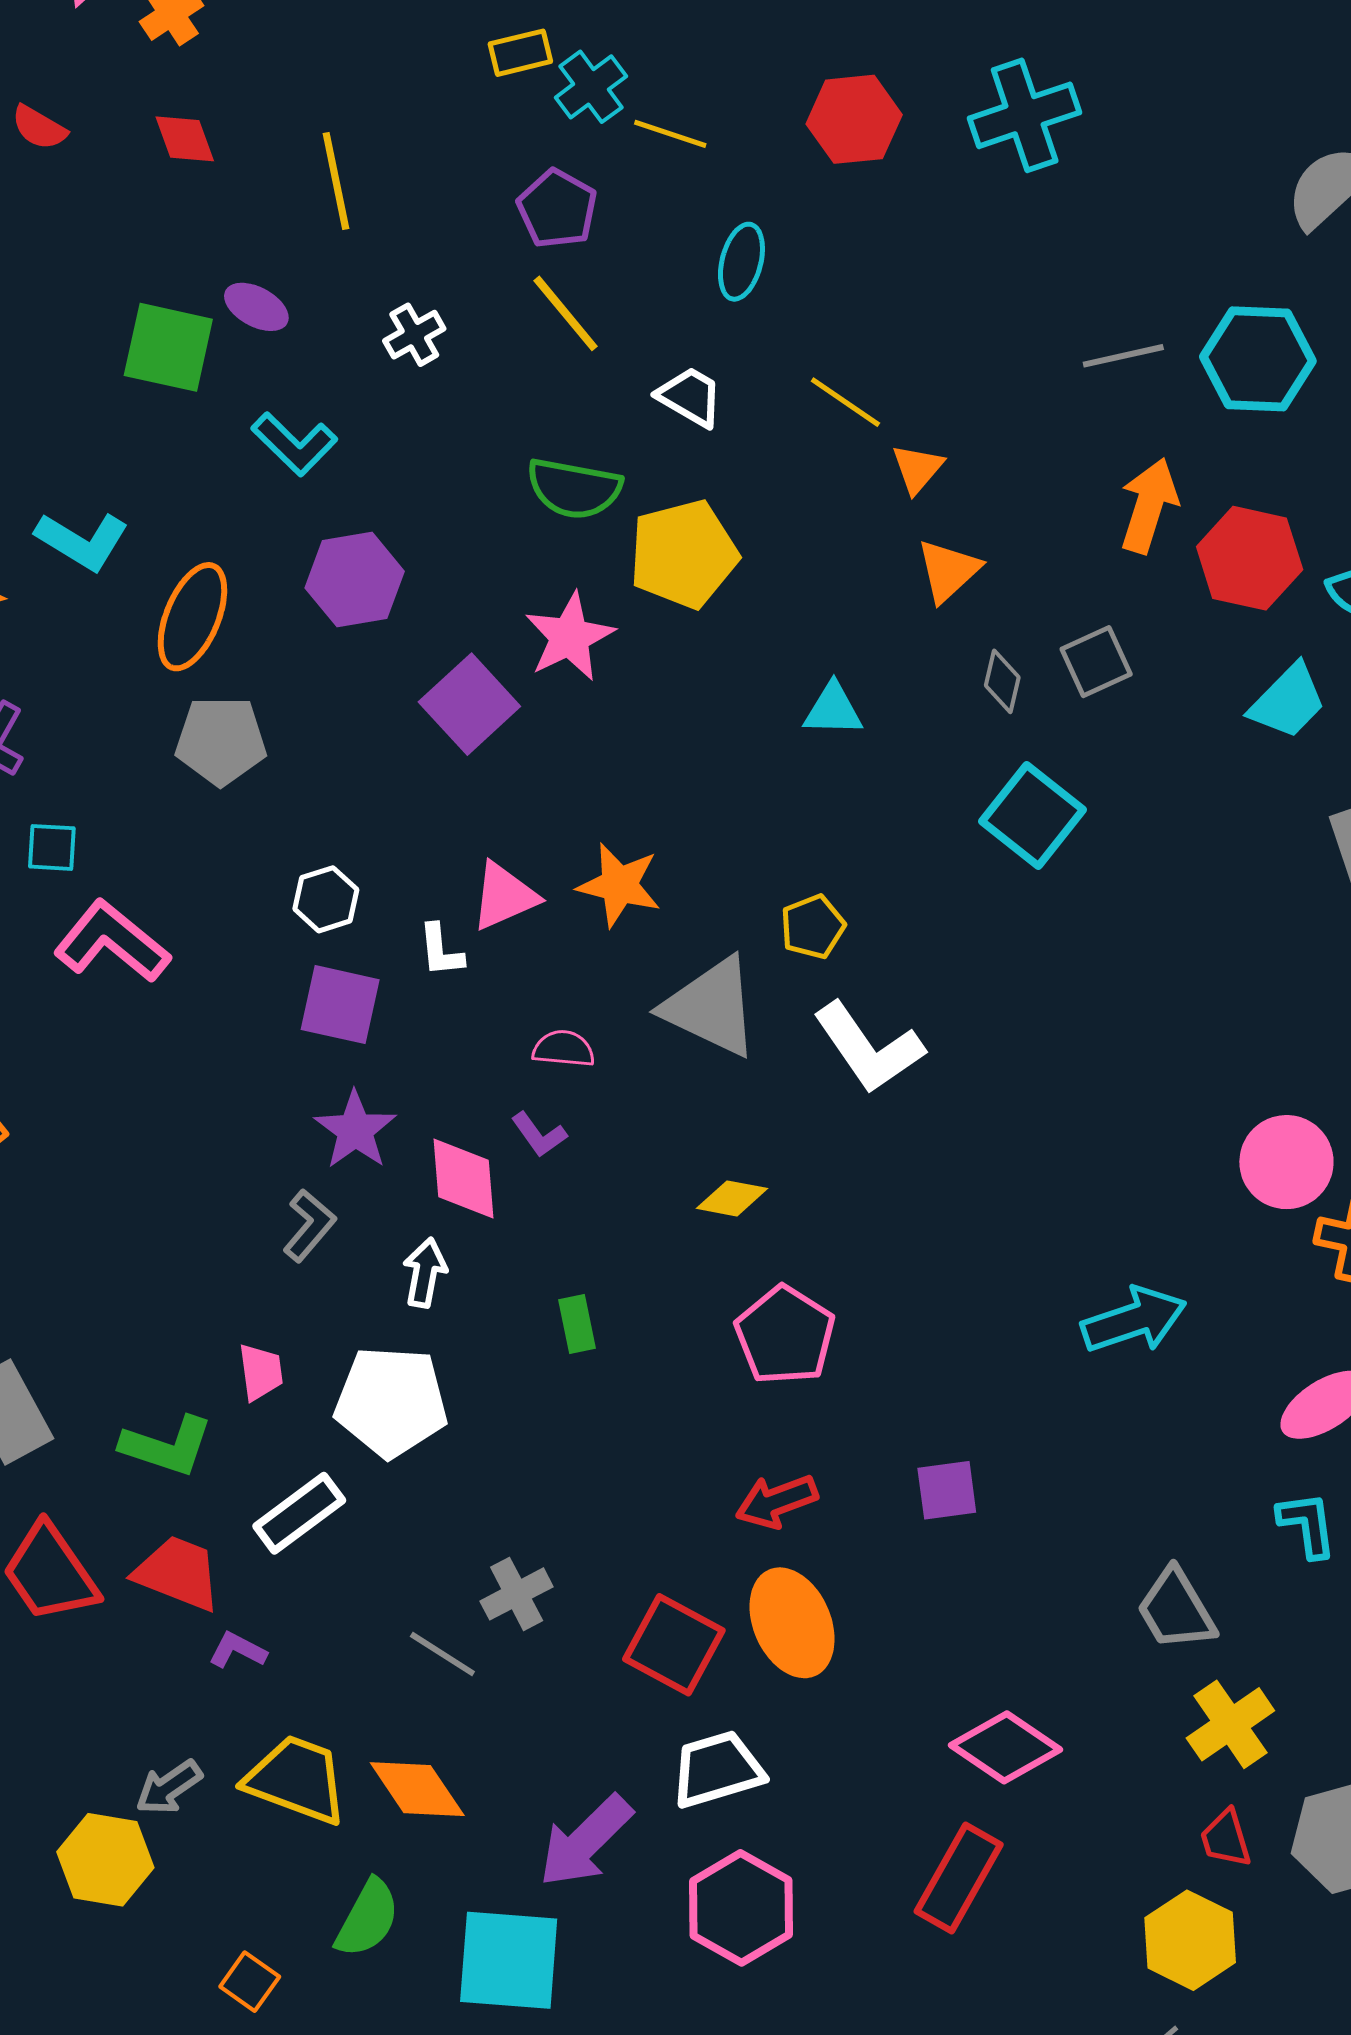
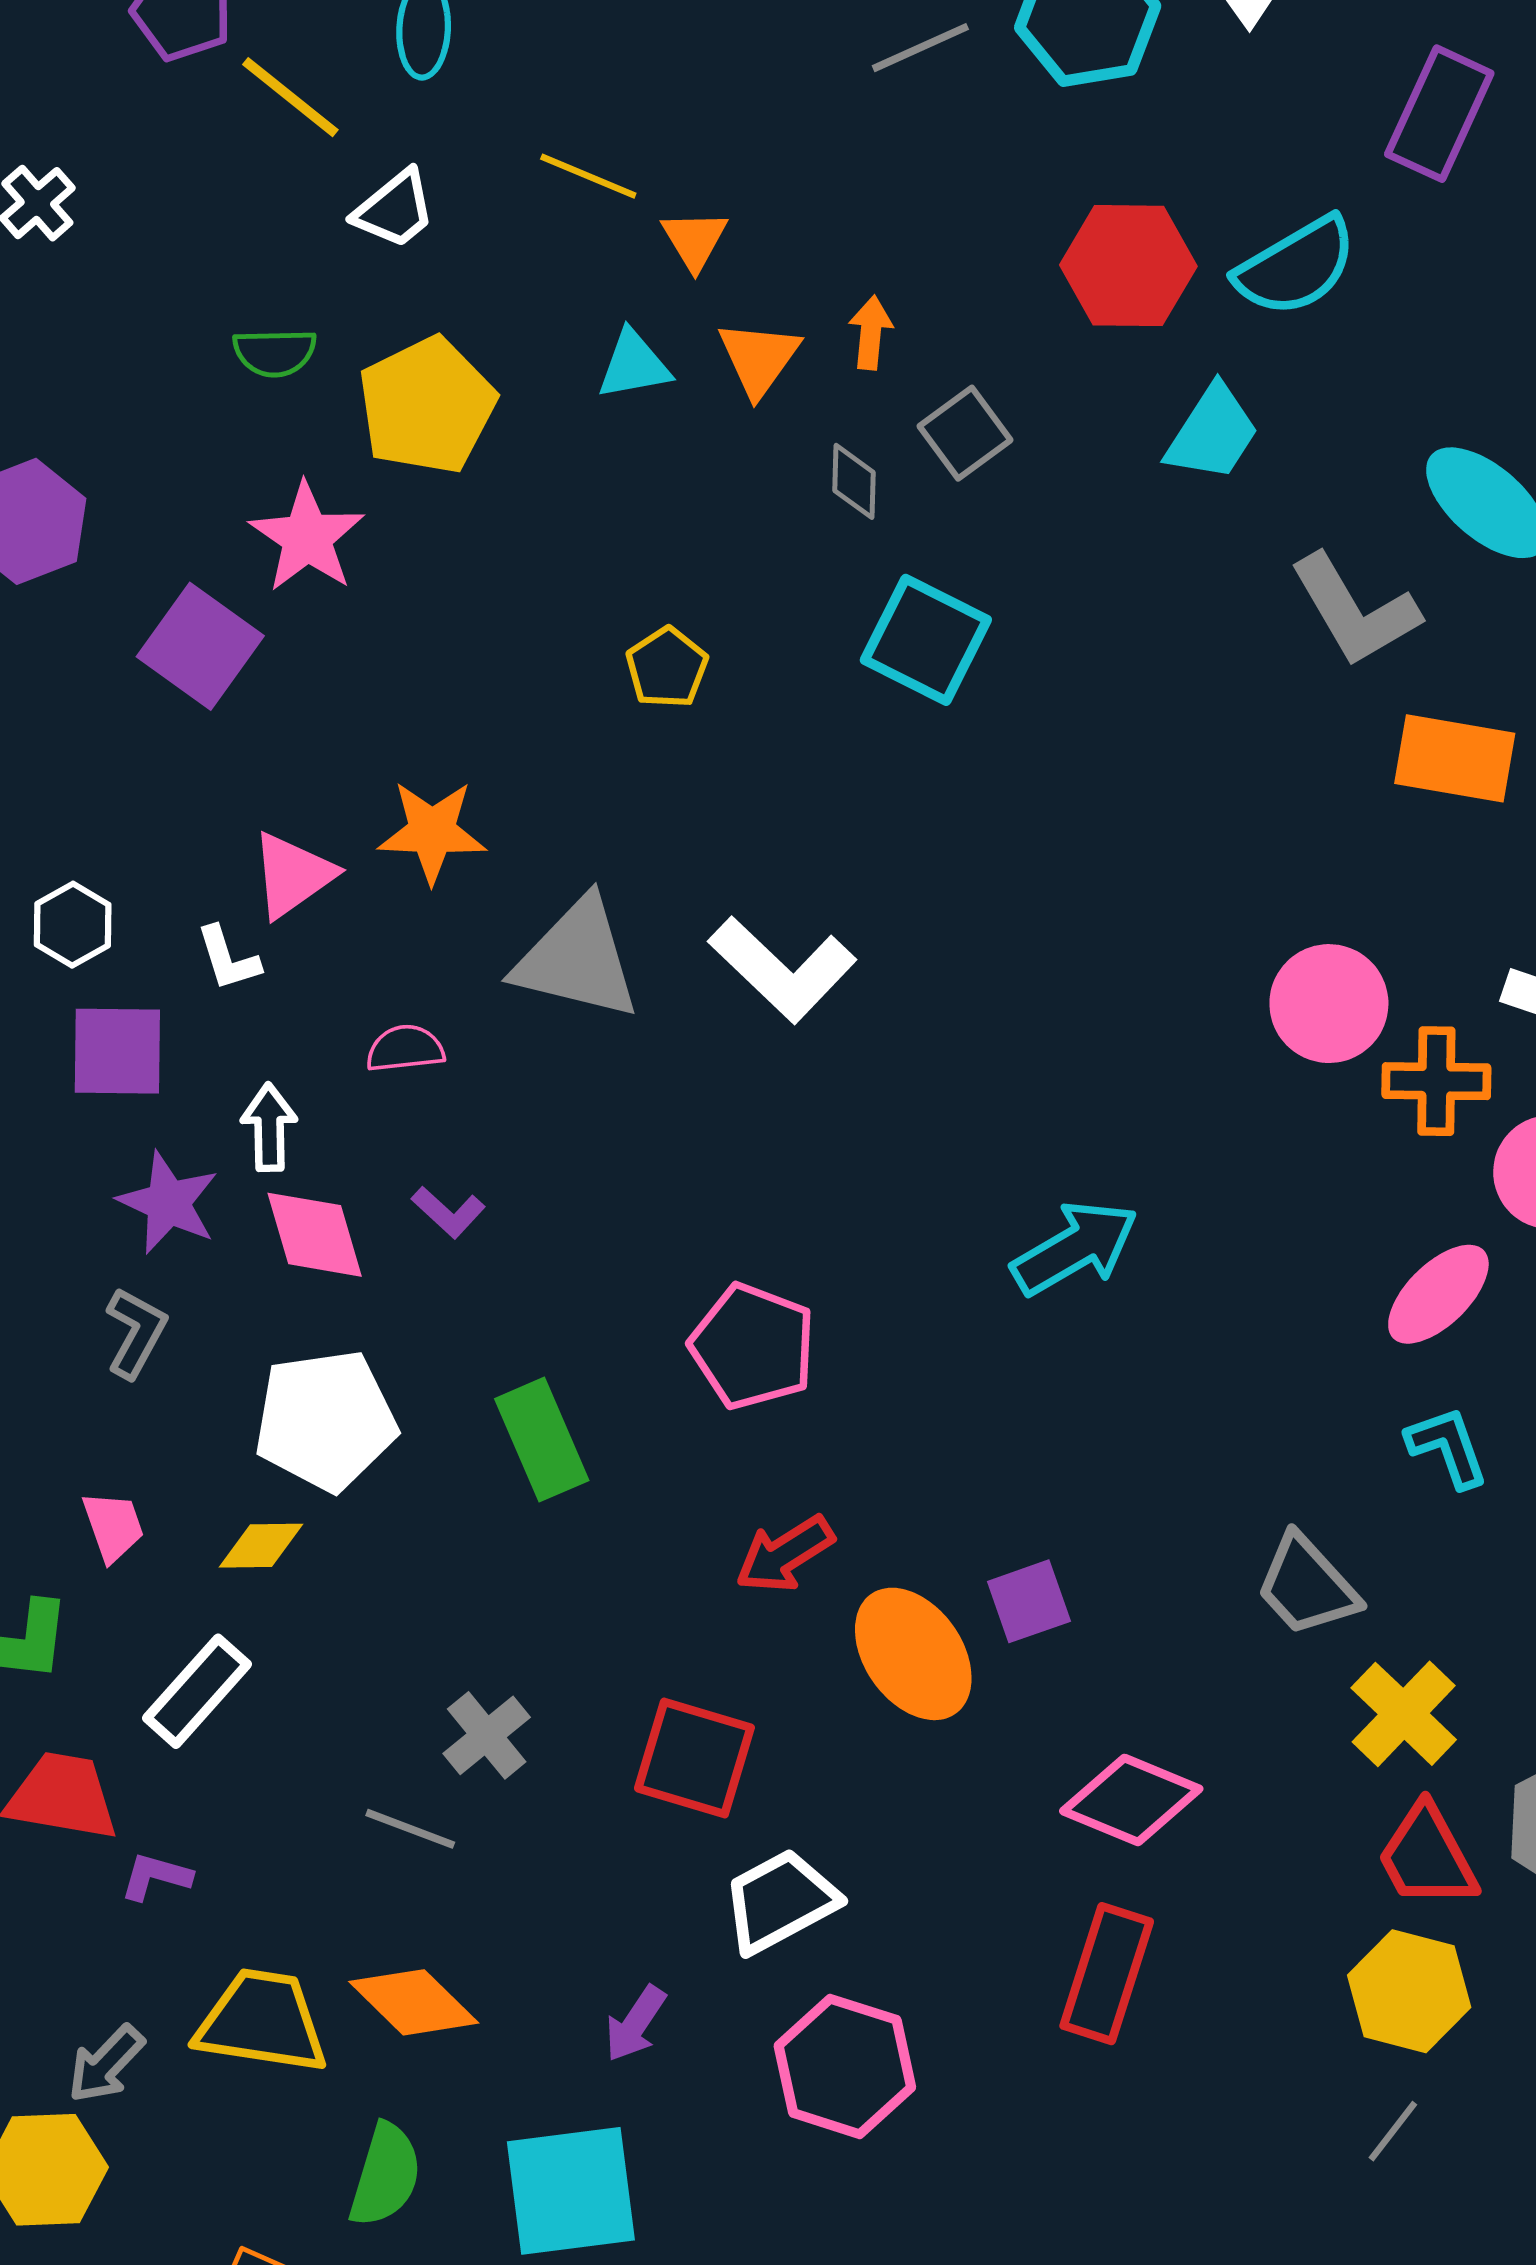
yellow line: (566, 313) -> (290, 97), moved
white trapezoid: (690, 397) -> (395, 209), turned 122
green semicircle: (574, 488) -> (275, 352), size x0.7
orange arrow: (1149, 506) -> (871, 333), moved, size x0.6
cyan triangle: (833, 710) -> (634, 365), moved
yellow pentagon: (813, 927) -> (667, 668), moved
purple L-shape: (539, 1135) -> (448, 1212), moved
yellow diamond: (732, 1198) -> (261, 1546), moved
white arrow: (425, 1273) -> (269, 1127), moved
cyan arrow: (1134, 1320) -> (1075, 1248), moved
green rectangle: (577, 1324) -> (542, 1440), moved, size x1.6
white pentagon: (391, 1402) -> (325, 1420), moved
purple square: (947, 1490) -> (1029, 1601), moved
orange ellipse: (792, 1623) -> (913, 1654), moved
red trapezoid: (1226, 1838) -> (1427, 1856), size x1.5
purple arrow: (585, 1841) -> (635, 2024), size x0.6

